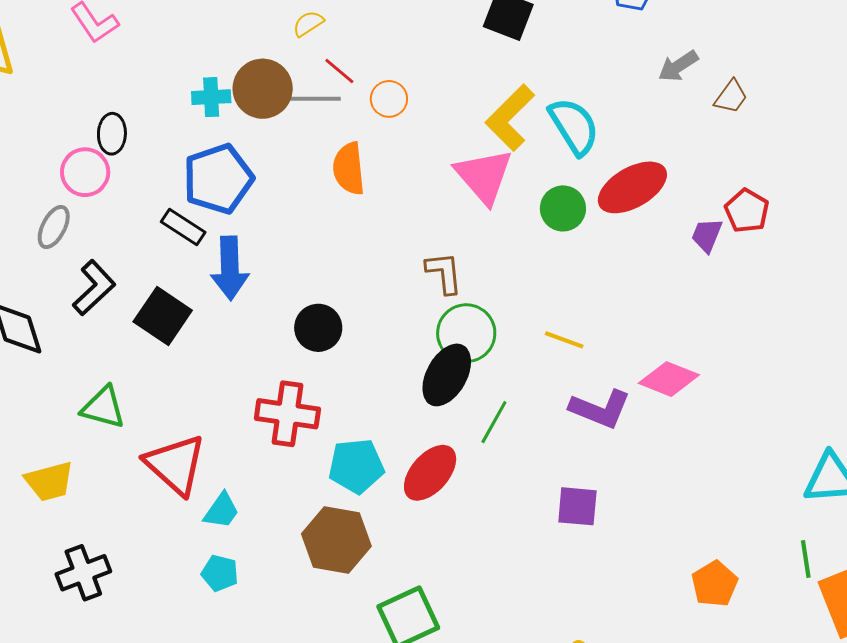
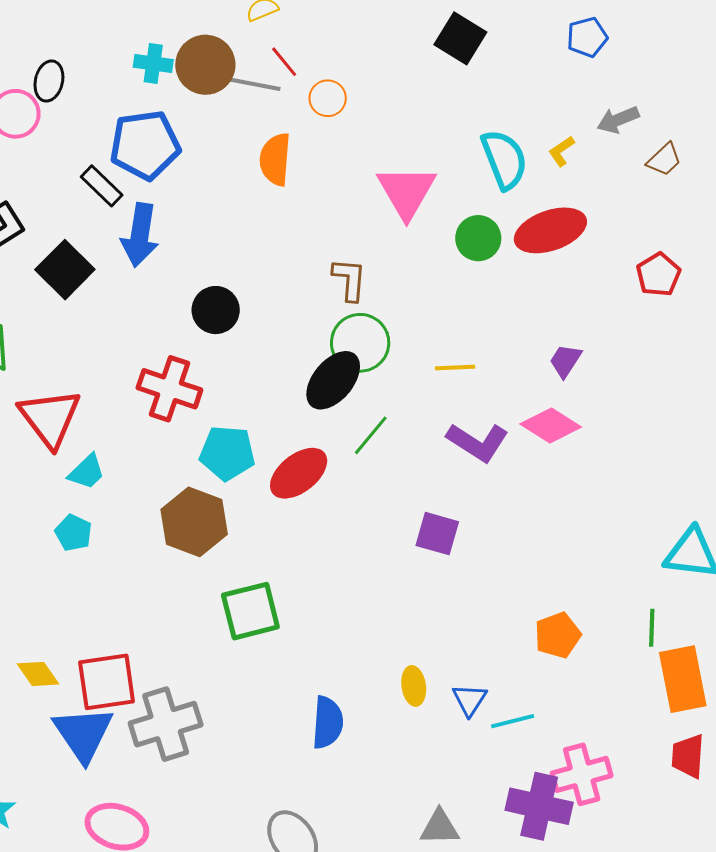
yellow L-shape: (510, 118) -> (561, 151), moved, size x0.5
purple trapezoid: (707, 235) -> (565, 361), moved
yellow line: (564, 340) -> (455, 368), turned -33

